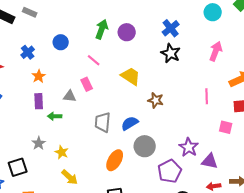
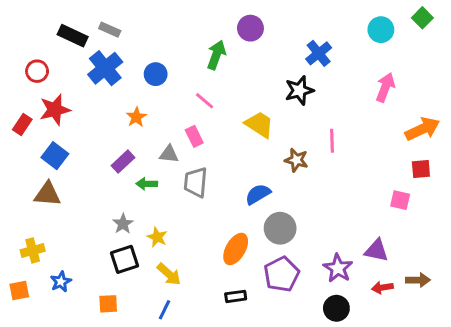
purple circle: (127, 32) -> (250, 28), moved
blue cross: (28, 52) -> (105, 68), moved, size x1.6
black star: (171, 53) -> (299, 90), moved, turned 30
orange star: (39, 76) -> (136, 117), moved
pink line: (207, 96) -> (332, 141), moved
purple rectangle: (39, 101) -> (123, 162), turned 49
gray trapezoid: (103, 122) -> (196, 182), moved
purple star: (189, 147) -> (338, 268), moved
black square: (18, 167) -> (124, 259), moved
purple pentagon: (170, 171) -> (282, 274), moved

